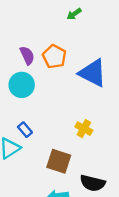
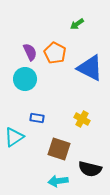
green arrow: (74, 14) -> (77, 24), moved
blue rectangle: (25, 130) -> (37, 118), moved, turned -40

